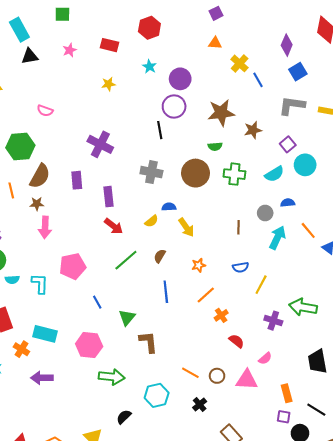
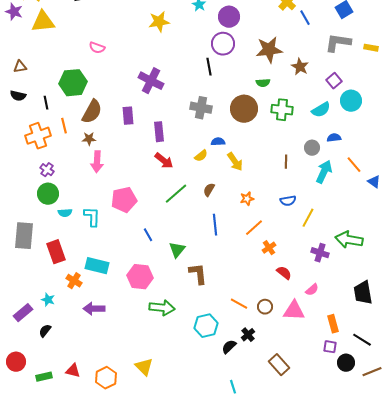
yellow star: (108, 84) -> (159, 22), size x1.5
brown star: (253, 130) -> (300, 67), turned -30
black semicircle: (124, 417) -> (229, 347), moved

